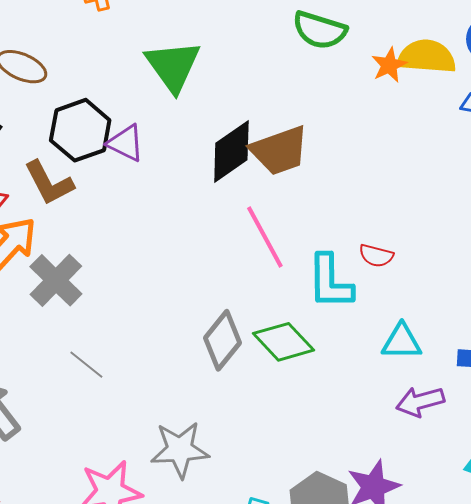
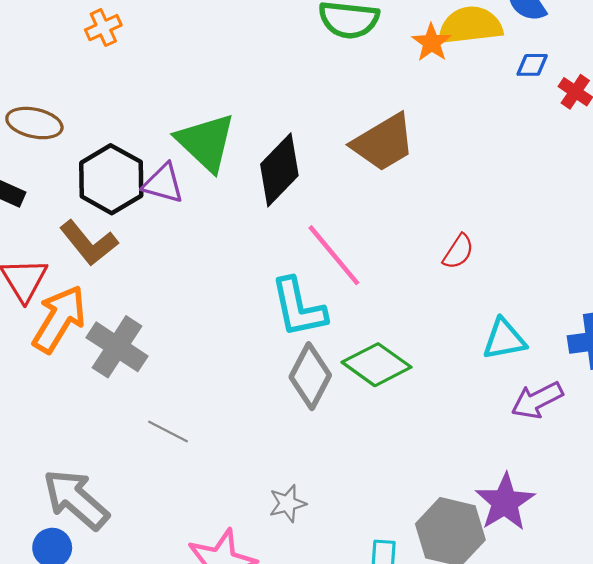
green triangle: (173, 66) -> (206, 142), moved
brown trapezoid: (280, 151) -> (383, 143), moved
red semicircle: (376, 256) -> (458, 252), turned -60
cyan L-shape: (330, 282) -> (298, 308), moved
gray star: (180, 450) -> (287, 503), size x0.6

